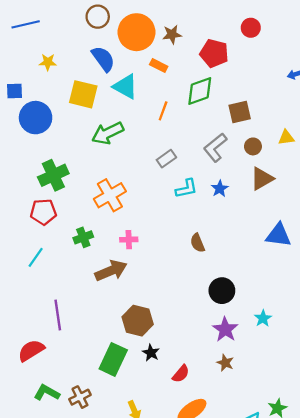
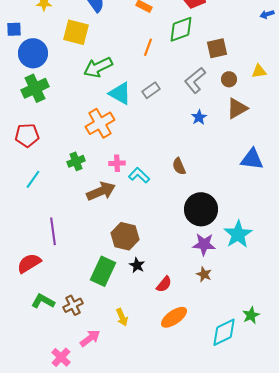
cyan triangle: (125, 87) -> (120, 93), moved
green cross: (53, 175) -> (35, 88), moved
cyan L-shape: (186, 189) -> (139, 175), moved, turned -125
red pentagon: (43, 212) -> (27, 135), moved
black circle: (222, 291) -> (201, 209), size x1.4
cyan star: (263, 318) -> (238, 234), size x1.8
purple star: (225, 329) -> (204, 244), turned -30

